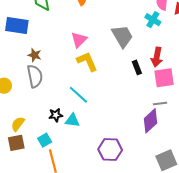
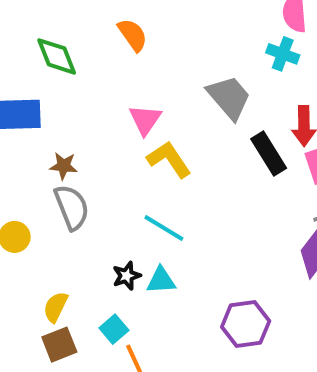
black rectangle: (137, 67) -> (269, 153), size x1.5

